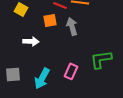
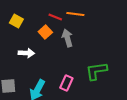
orange square: (50, 20) -> (45, 32), turned -32

